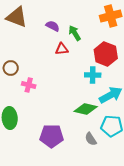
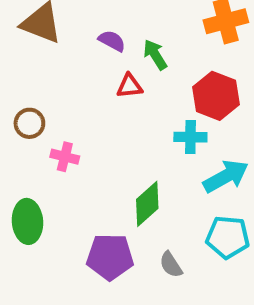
green diamond: (86, 109) -> (147, 204), moved, turned -55
gray semicircle: (91, 139) -> (171, 265), moved

